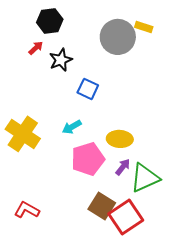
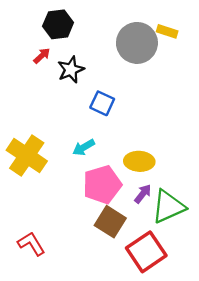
brown square: (102, 206) -> (110, 222), moved
red L-shape: (27, 210) -> (31, 244), turned 30

